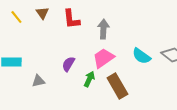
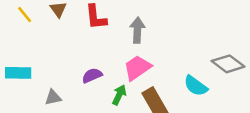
cyan semicircle: (141, 56) -> (196, 86), moved
purple semicircle: (68, 64) -> (92, 75), turned 35

